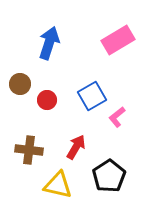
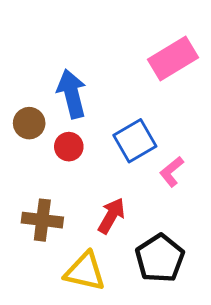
blue arrow: (49, 43) -> (72, 94), moved, turned -32

